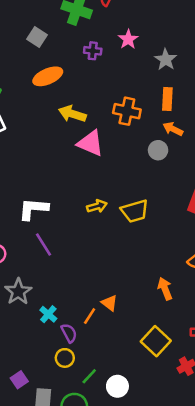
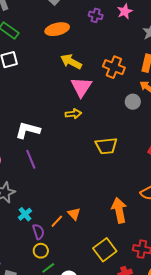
pink triangle: (91, 143) -> (81, 87), turned 30
yellow arrow: (97, 206) -> (73, 114), moved
orange arrow: (165, 289) -> (119, 210), size x1.4
yellow circle: (65, 358) -> (41, 251), moved

